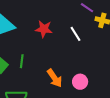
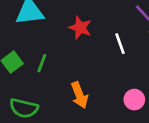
pink circle: (80, 82) -> (134, 100), moved

